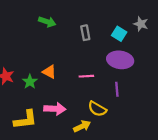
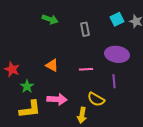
cyan square: (119, 34) -> (117, 19), moved, turned 32
green star: (30, 82) -> (27, 86), moved
yellow arrow: (82, 126) -> (82, 115), turned 126

